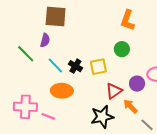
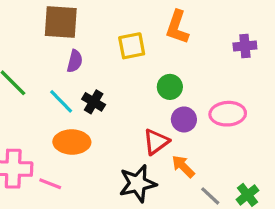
purple semicircle: (45, 40) -> (75, 61), moved
green circle: (122, 49) -> (170, 87), moved
yellow square: (98, 67) -> (132, 46), moved
purple circle: (137, 84) -> (184, 119), moved

